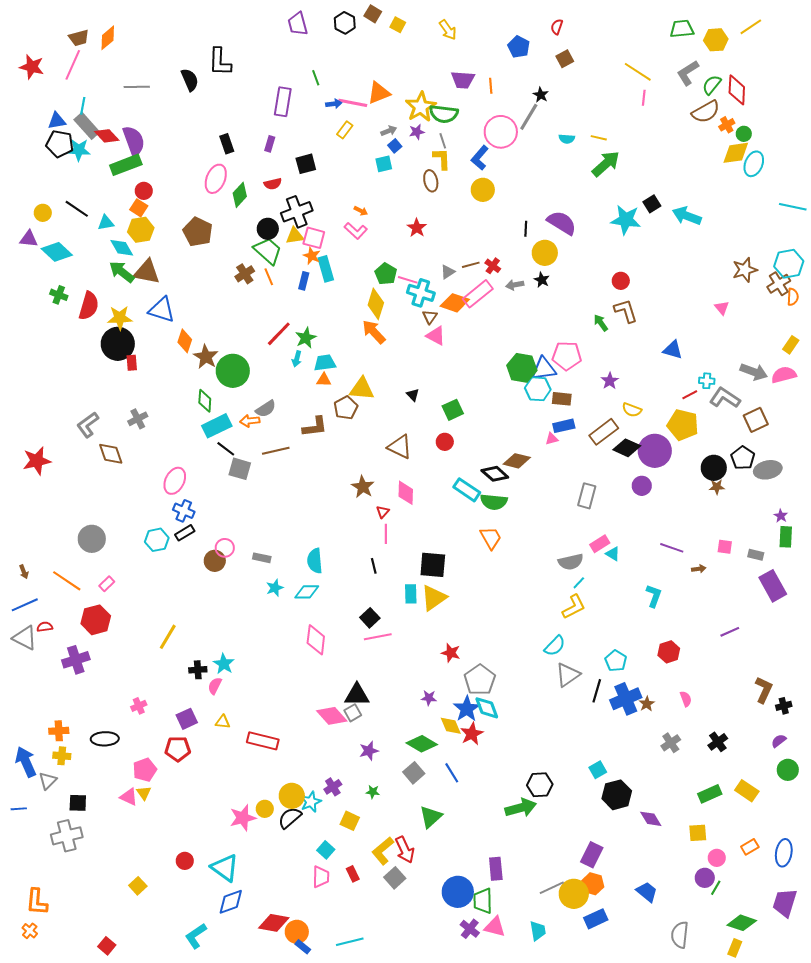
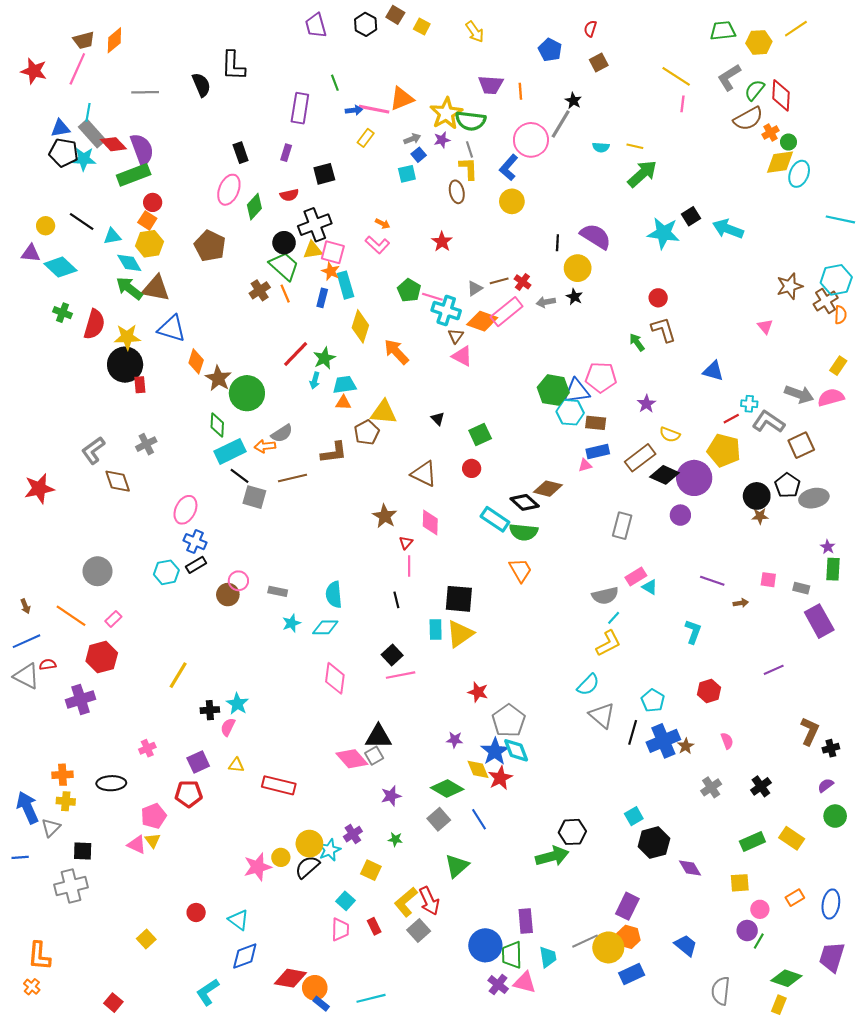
yellow diamond: (376, 304) -> (360, 326), moved
gray triangle: (568, 675) -> (602, 715), turned -44
cyan triangle: (225, 868) -> (238, 920), size x0.7
cyan trapezoid: (538, 931) -> (548, 957), moved

